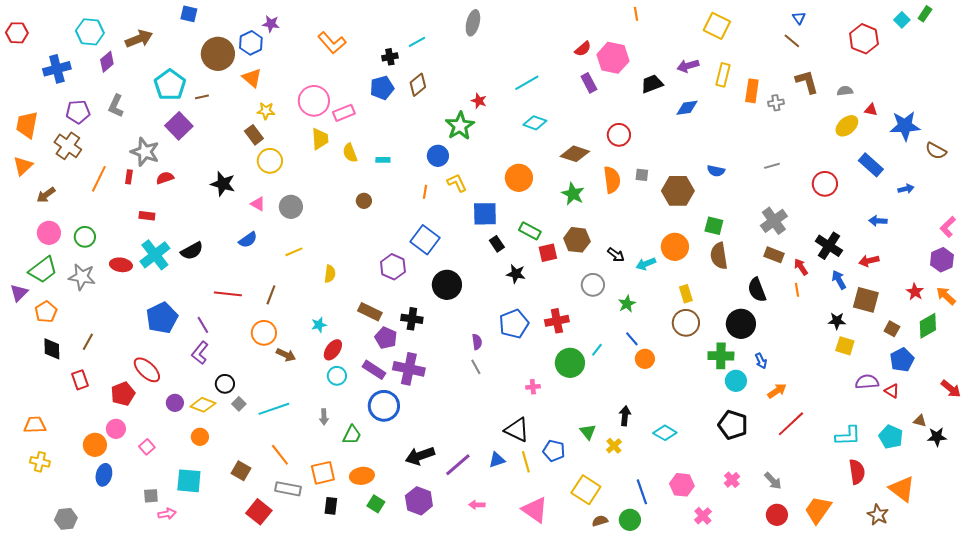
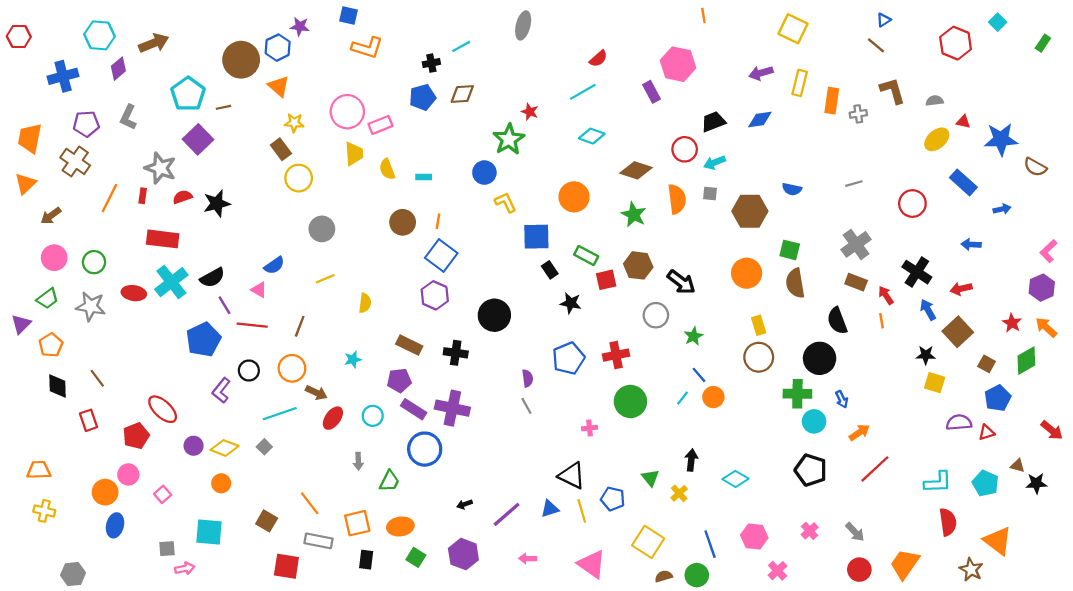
blue square: (189, 14) -> (348, 15), moved
green rectangle: (925, 14) -> (1043, 43), moved
blue triangle: (799, 18) -> (884, 20), turned 32
orange L-shape: (332, 43) -> (367, 48), turned -32
red semicircle: (583, 49) -> (598, 59), moved
black trapezoid: (652, 84) -> (713, 122), moved
brown diamond: (418, 85) -> (462, 94), turned 35
black star: (223, 184) -> (217, 204), moved, turned -30
orange line: (425, 192) -> (438, 221), moved
brown circle: (364, 201) -> (403, 222), size x1.5
pink triangle: (258, 204) -> (259, 290), moved
red rectangle: (147, 216) -> (163, 239), size x1.8
blue square: (425, 240) -> (441, 255), moved
black arrow: (616, 255) -> (681, 282), size x1.5
cyan arrow: (646, 264) -> (714, 163), moved
green trapezoid: (43, 270) -> (48, 299), size x0.7
brown square: (866, 300) -> (958, 332), turned 32
blue pentagon: (162, 318) -> (204, 340), moved
purple line: (203, 325) -> (225, 305), moved
purple pentagon: (386, 338) -> (399, 380), moved, turned -30
brown line: (88, 342) -> (97, 378), turned -66
red ellipse: (333, 350) -> (333, 418), moved
cyan line: (597, 350) -> (682, 398), moved
black circle: (225, 384) -> (249, 371), moved
red triangle: (892, 391) -> (987, 432), turned -49
cyan line: (274, 409) -> (280, 414), moved
black arrow: (420, 456) -> (465, 504), size x0.5
red square: (259, 512) -> (286, 566), turned -30

